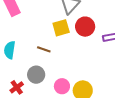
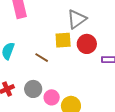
gray circle: (36, 75) -> (33, 89), moved

